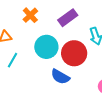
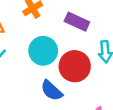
purple rectangle: (68, 18) -> (77, 22), turned 48

